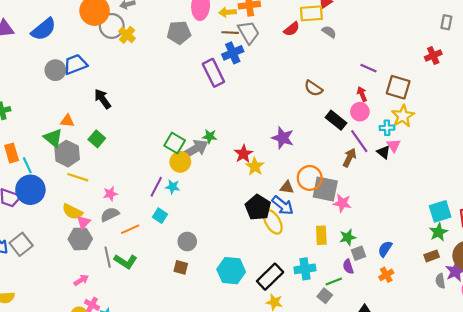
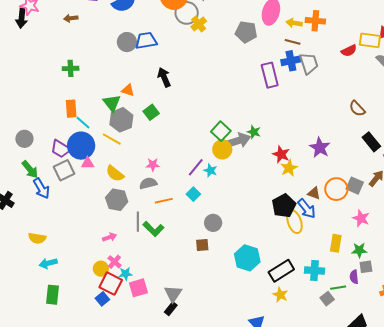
gray trapezoid: (249, 32) -> (309, 63), moved
red star: (243, 154) -> (281, 154), turned -30
cyan line: (27, 165) -> (83, 123), turned -35
yellow line: (78, 177) -> (112, 139), moved
gray square: (325, 189) -> (355, 186), moved, size x0.7
pink triangle: (84, 222) -> (88, 163), moved, turned 32
gray square: (21, 244) -> (64, 170), moved
brown square: (181, 267) -> (202, 245), turned -32

